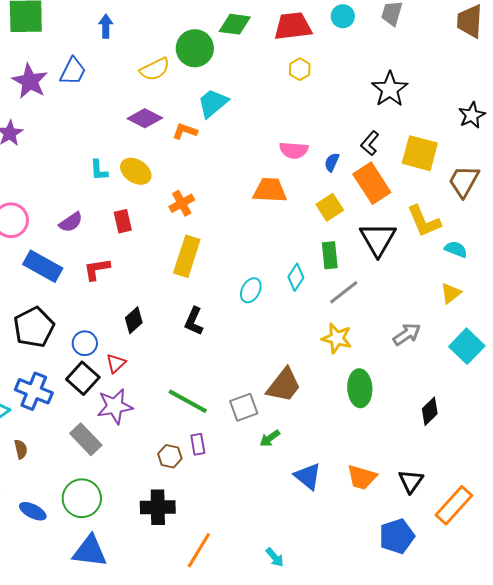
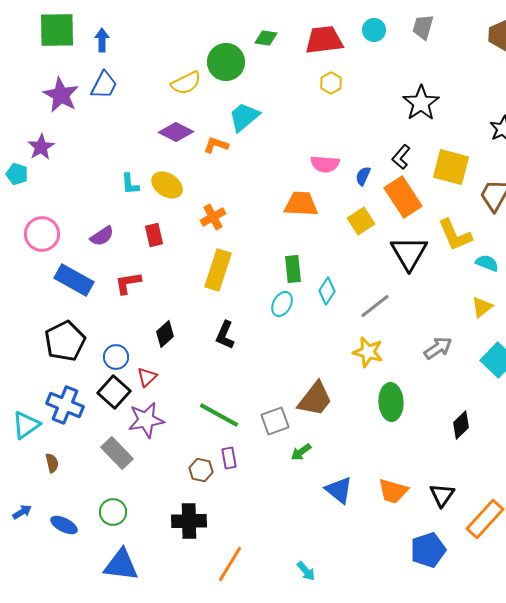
green diamond: (235, 24) -> (266, 38), size x0.7
blue arrow: (106, 26) -> (102, 40), moved
green rectangle: (330, 255) -> (293, 269), moved
green circle: (82, 498) -> (113, 512), size x0.7

